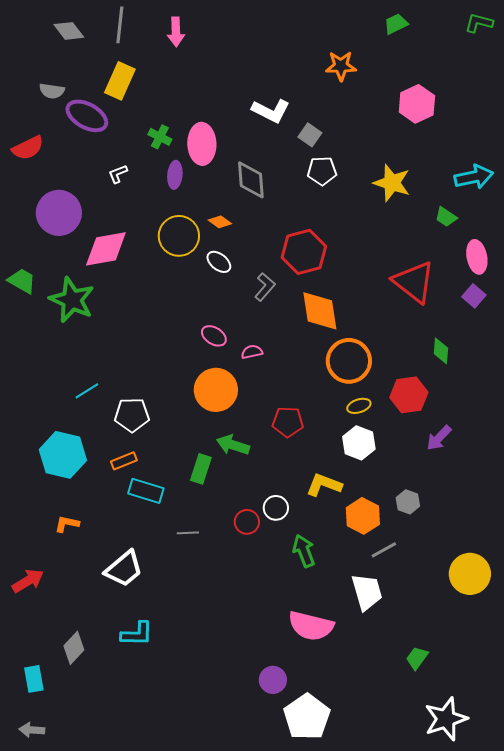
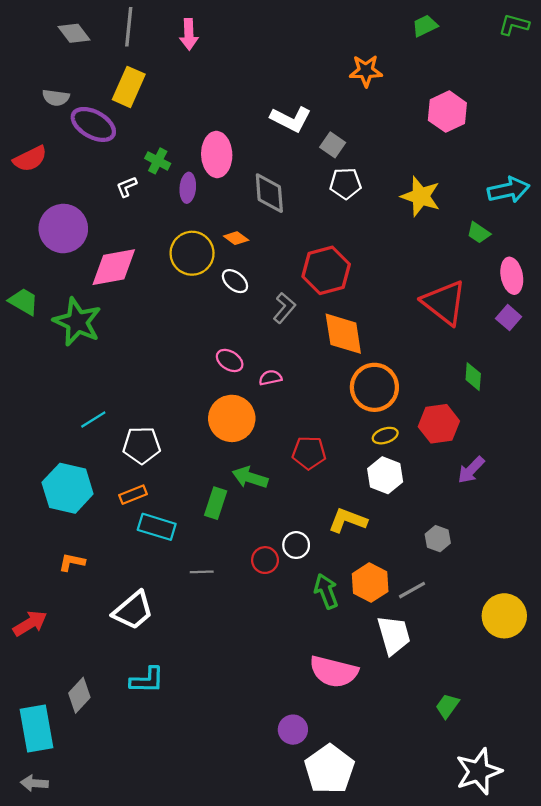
green cross: (160, 137) -> (158, 161), moved
orange hexagon: (363, 516) -> (370, 583), moved
cyan rectangle: (34, 679) -> (36, 728), size x1.6

